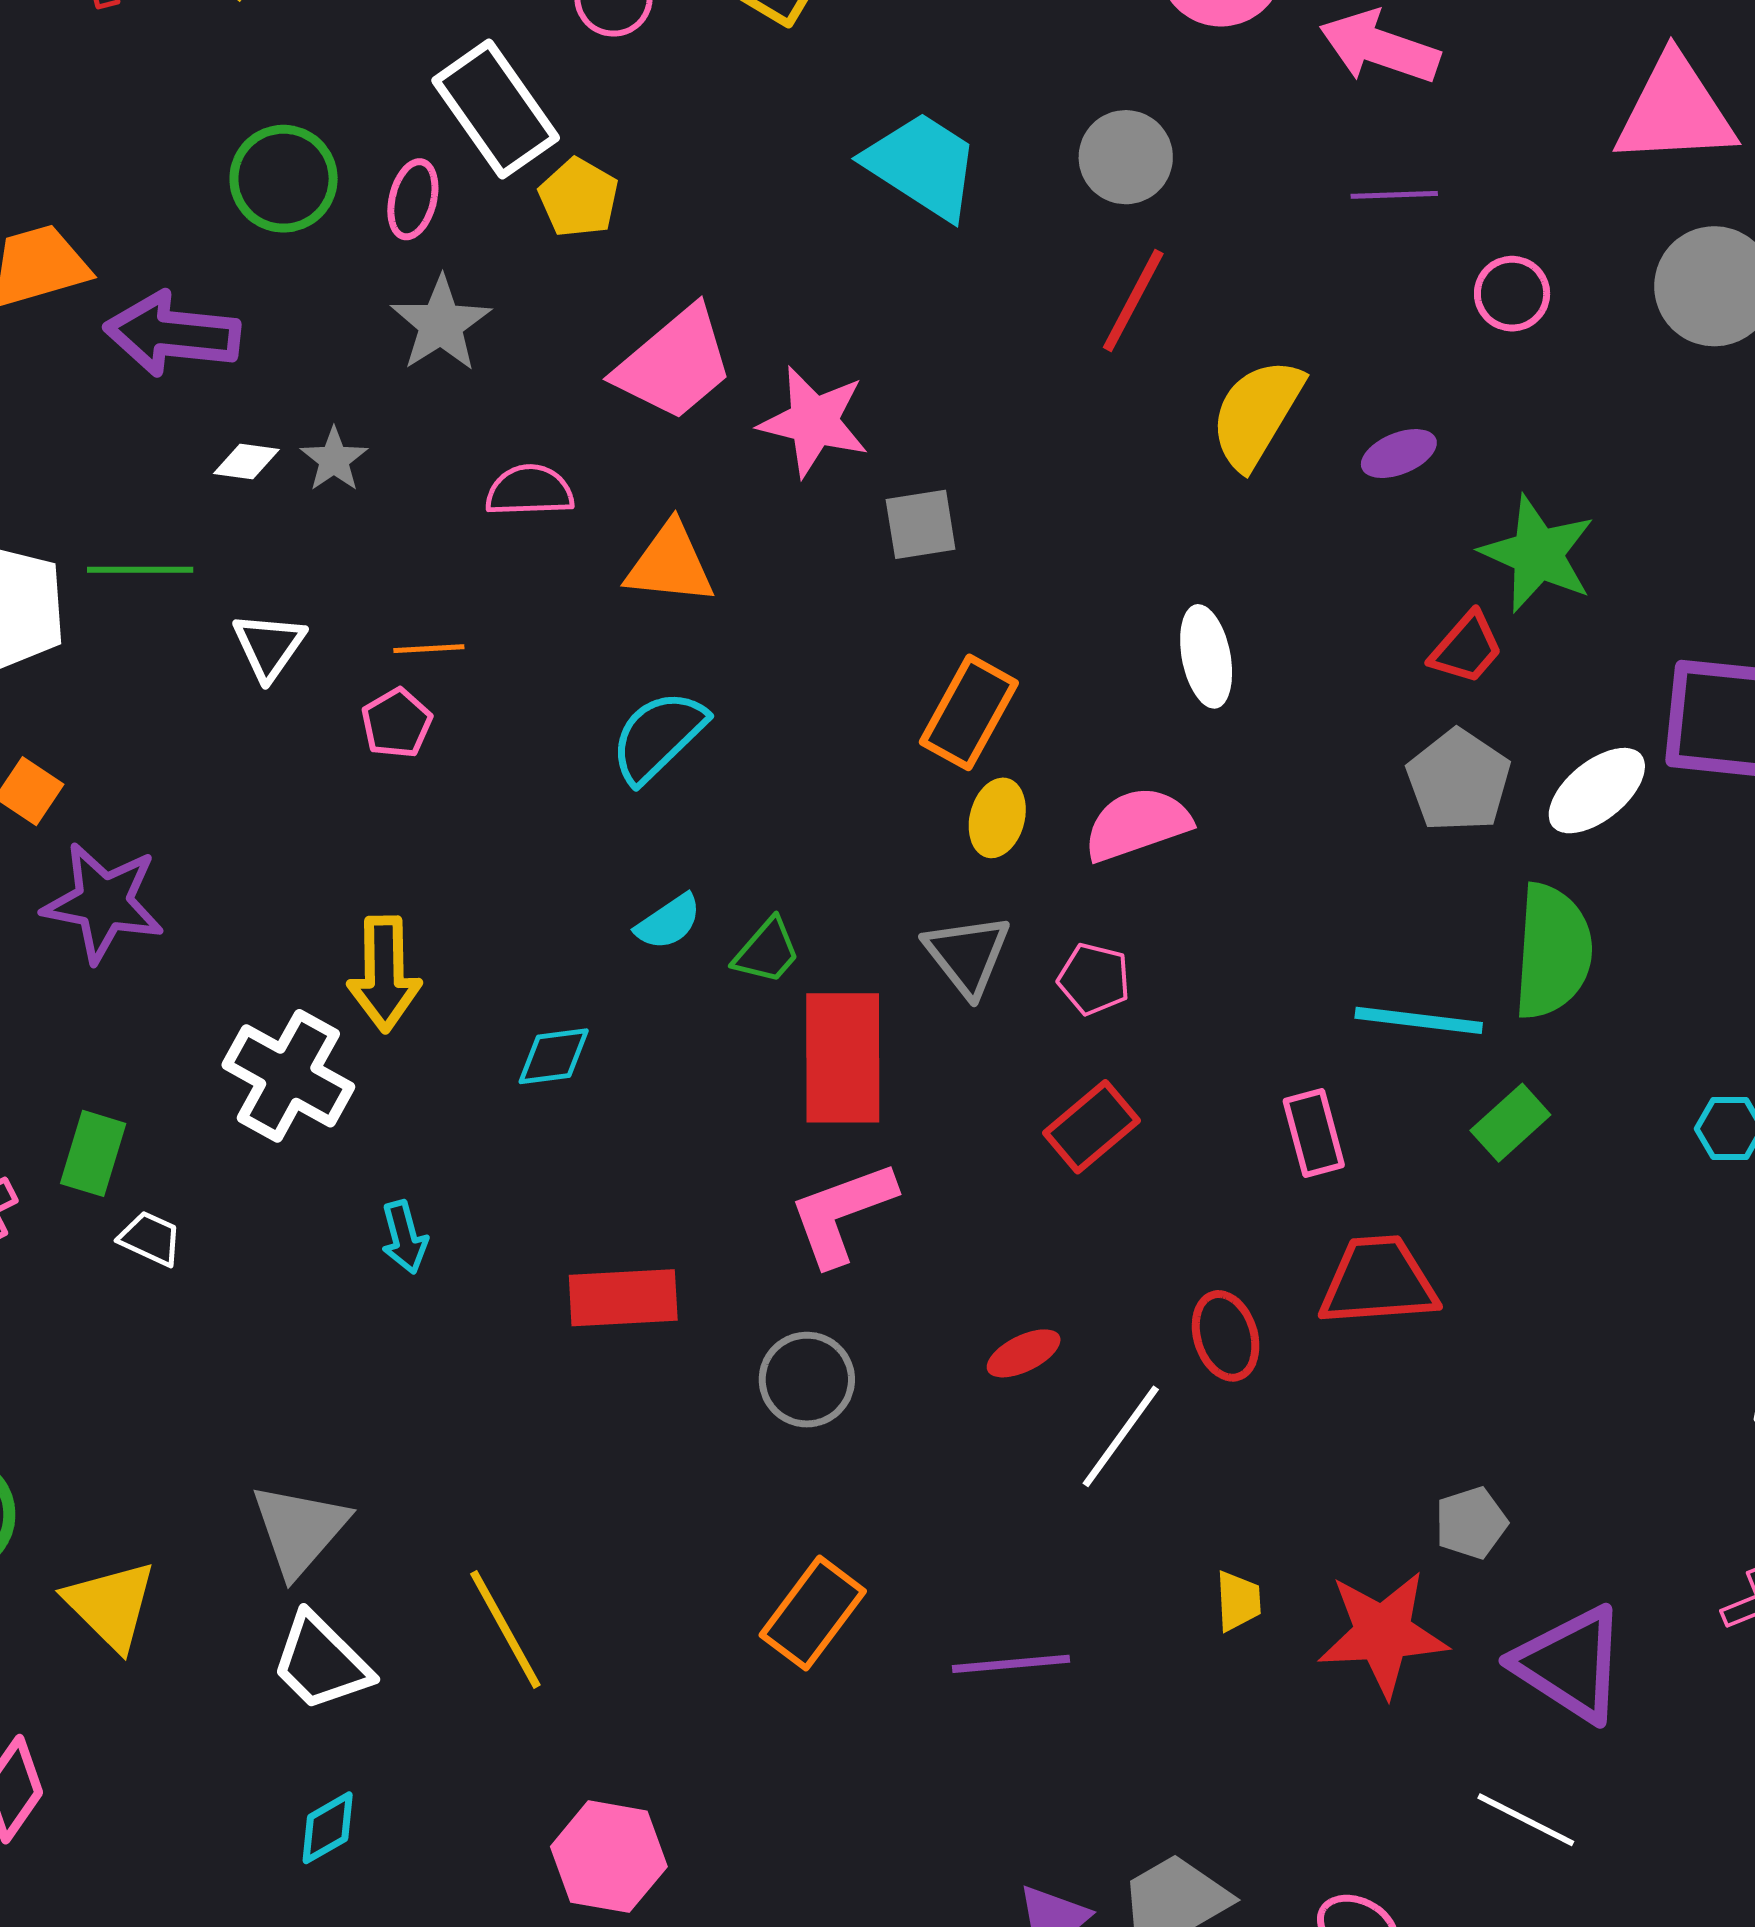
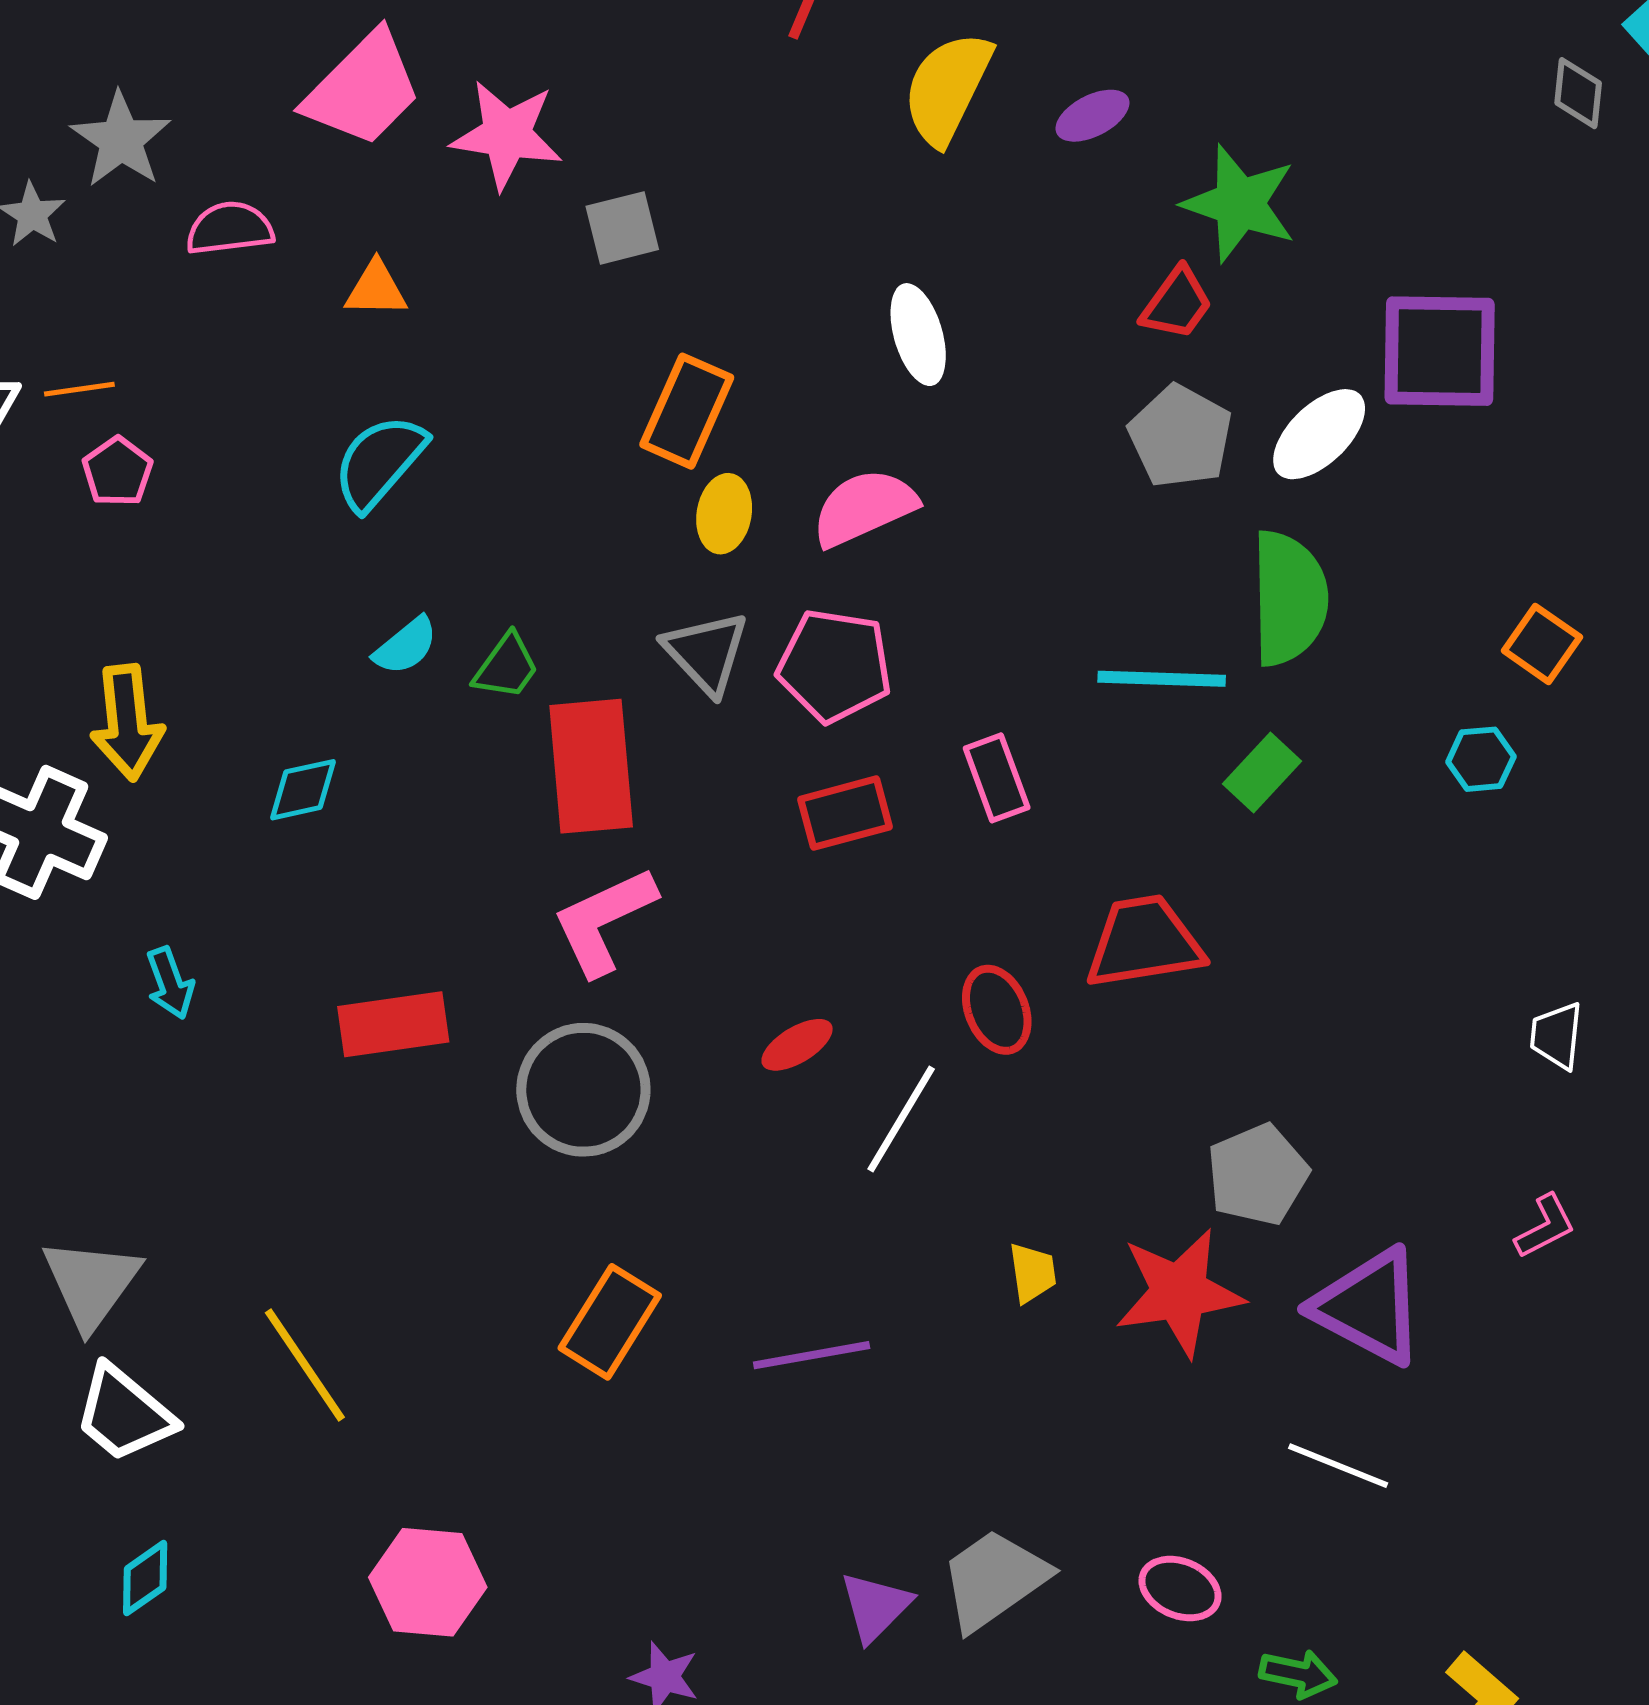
gray star: (441, 324) -> (121, 140), moved
orange triangle: (670, 564) -> (376, 289), size x0.7
orange line: (429, 649) -> (79, 389), moved
pink pentagon: (1094, 979) -> (835, 666), size x1.6
red rectangle: (1092, 1127) -> (845, 813), turned 30
pink rectangle: (1314, 1133) -> (997, 778), moved
gray circle: (807, 1380) -> (583, 1090), size x1.4
gray pentagon: (1471, 1523) -> (1258, 1175), size x1.4

